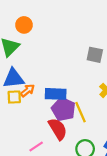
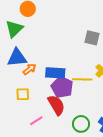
yellow square: (14, 97) -> (23, 94), moved
yellow line: (80, 112) -> (82, 79), moved, turned -66

